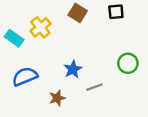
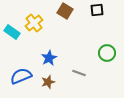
blue star: (73, 69) -> (49, 58), moved
blue semicircle: (25, 76) -> (21, 76), moved
gray line: (94, 87) -> (79, 73), turned 40

